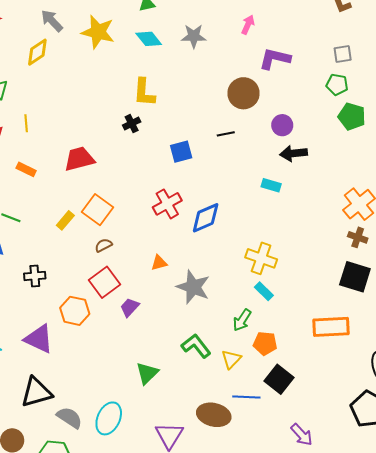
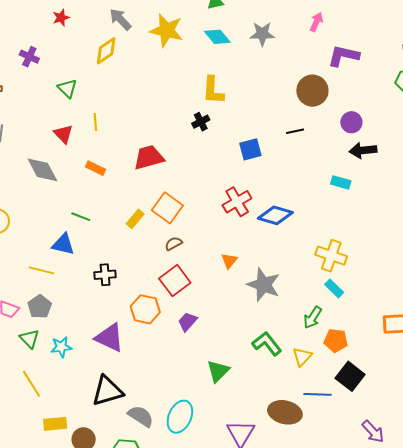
blue diamond: (206, 218) -> (275, 215), turned 40
orange triangle: (159, 263) -> (229, 261), turned -36
purple trapezoid: (130, 307) -> (188, 322), moved

